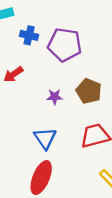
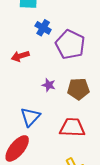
brown pentagon: (89, 91) -> (78, 89), turned 30

